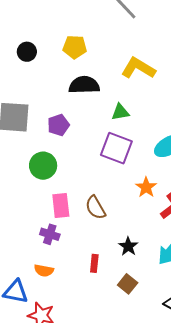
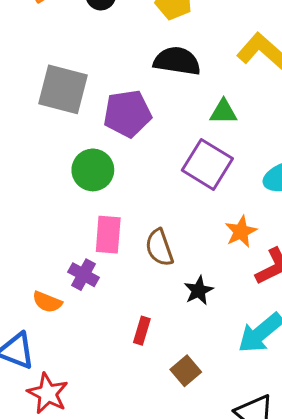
purple pentagon: (58, 125) -> (127, 114), size x1.4
black star: (128, 246) -> (199, 291), moved
orange semicircle: (44, 271) -> (47, 302), moved

